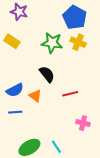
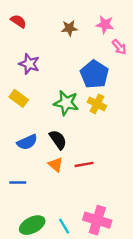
blue semicircle: (15, 90) -> (27, 142), moved
orange triangle: (35, 96) -> (56, 165), moved
pink cross: (83, 123) -> (97, 220), moved, size x1.6

